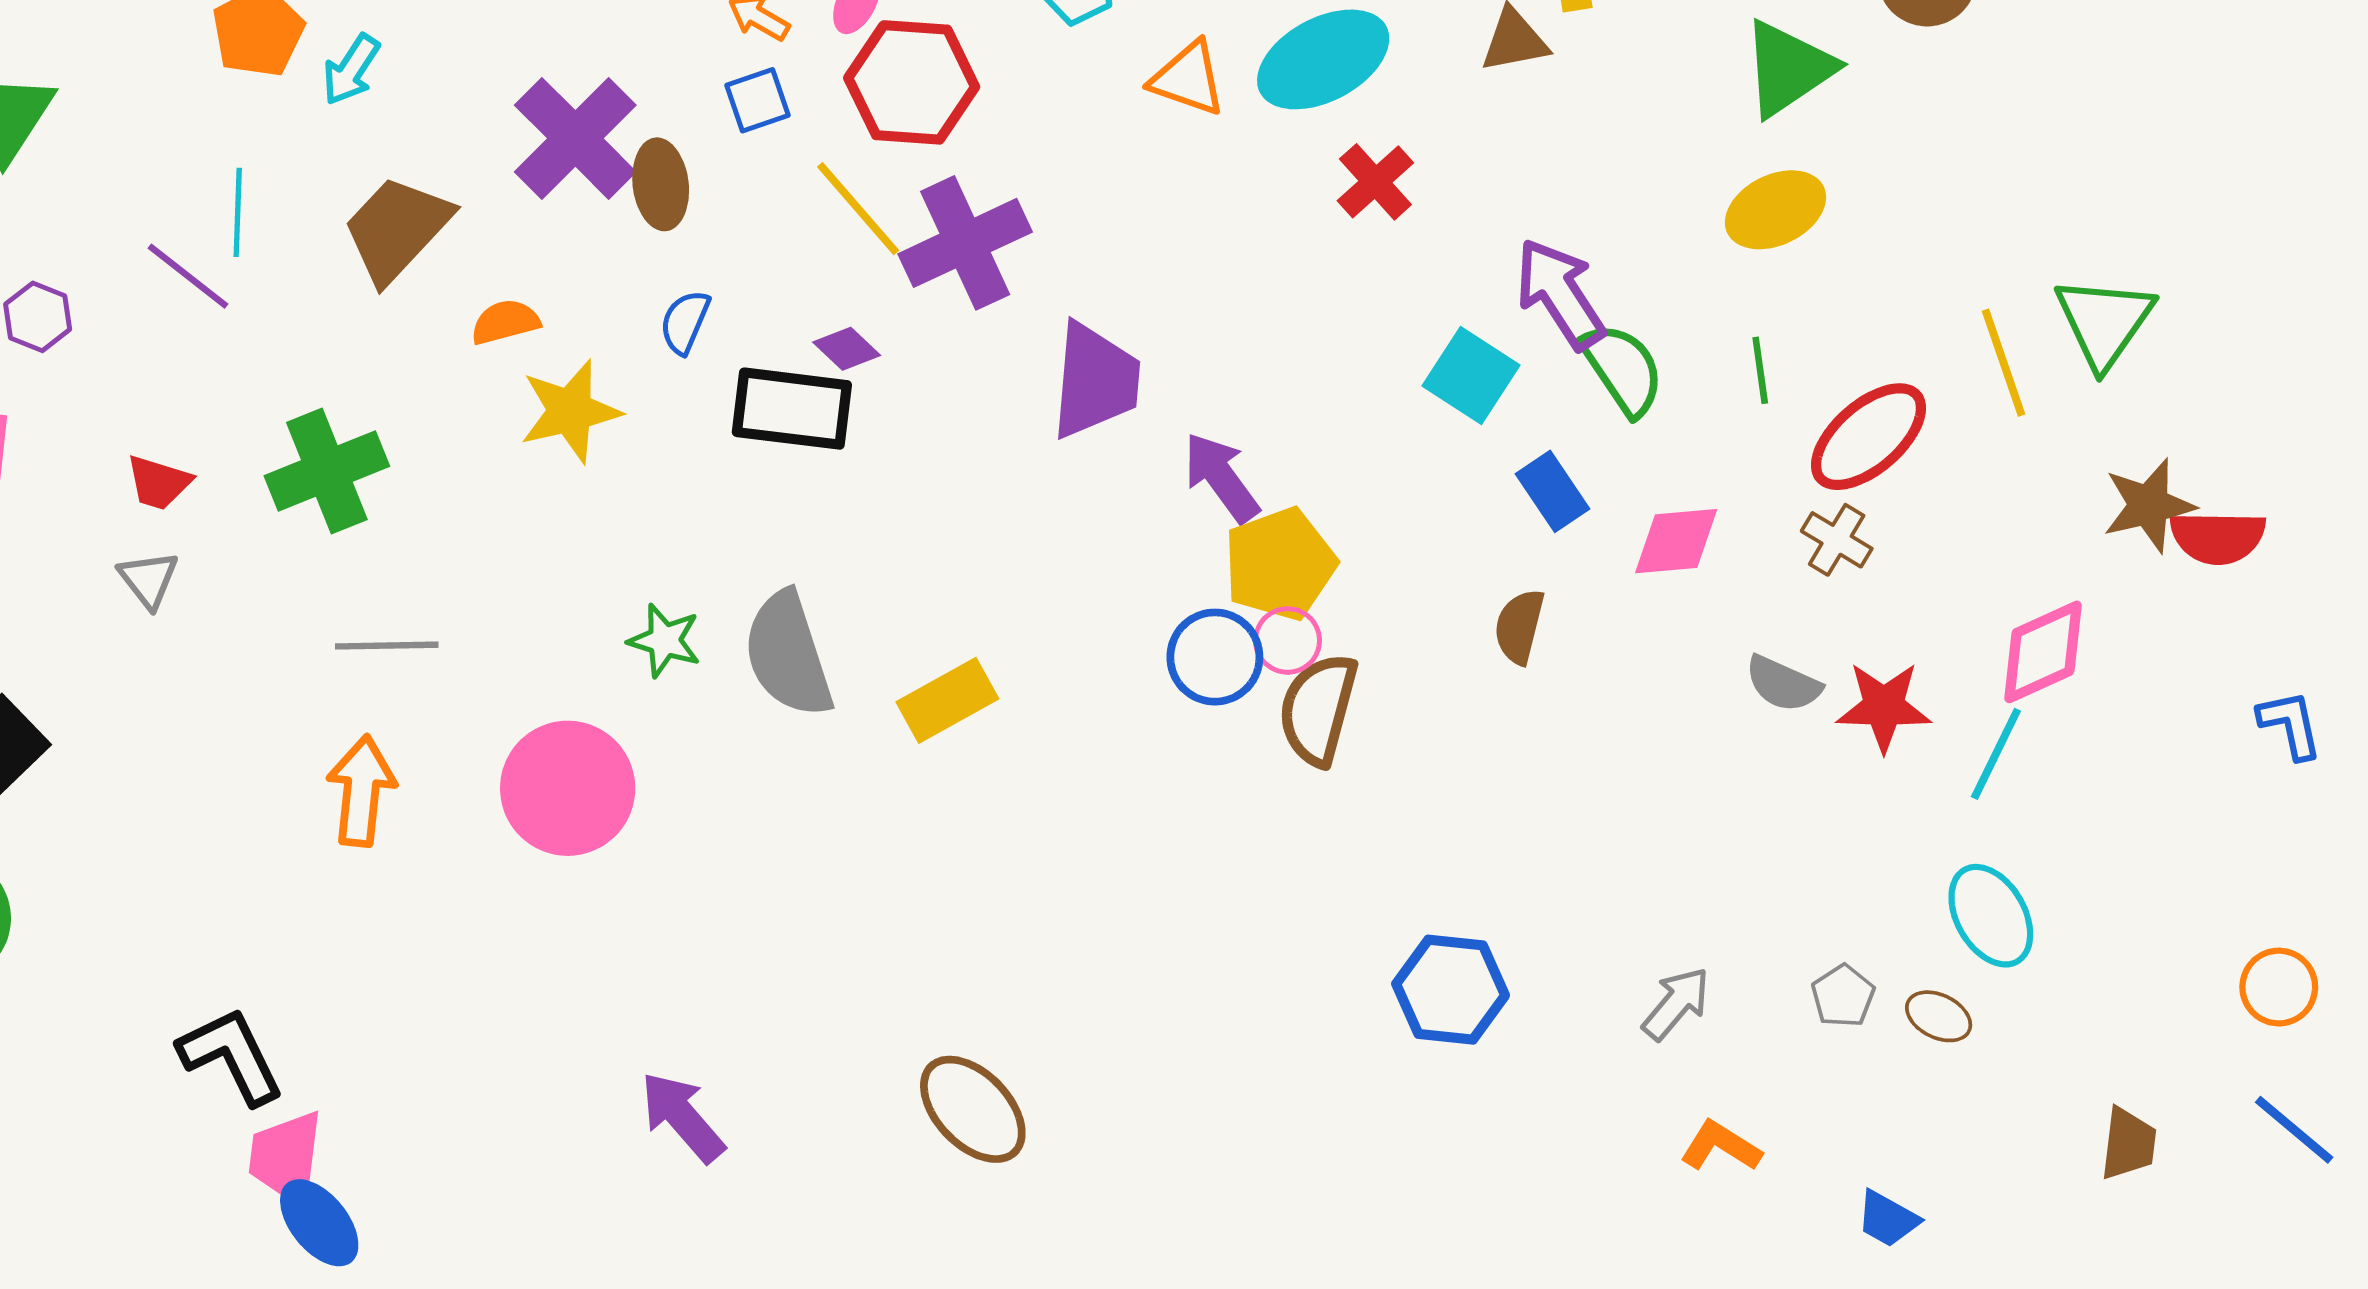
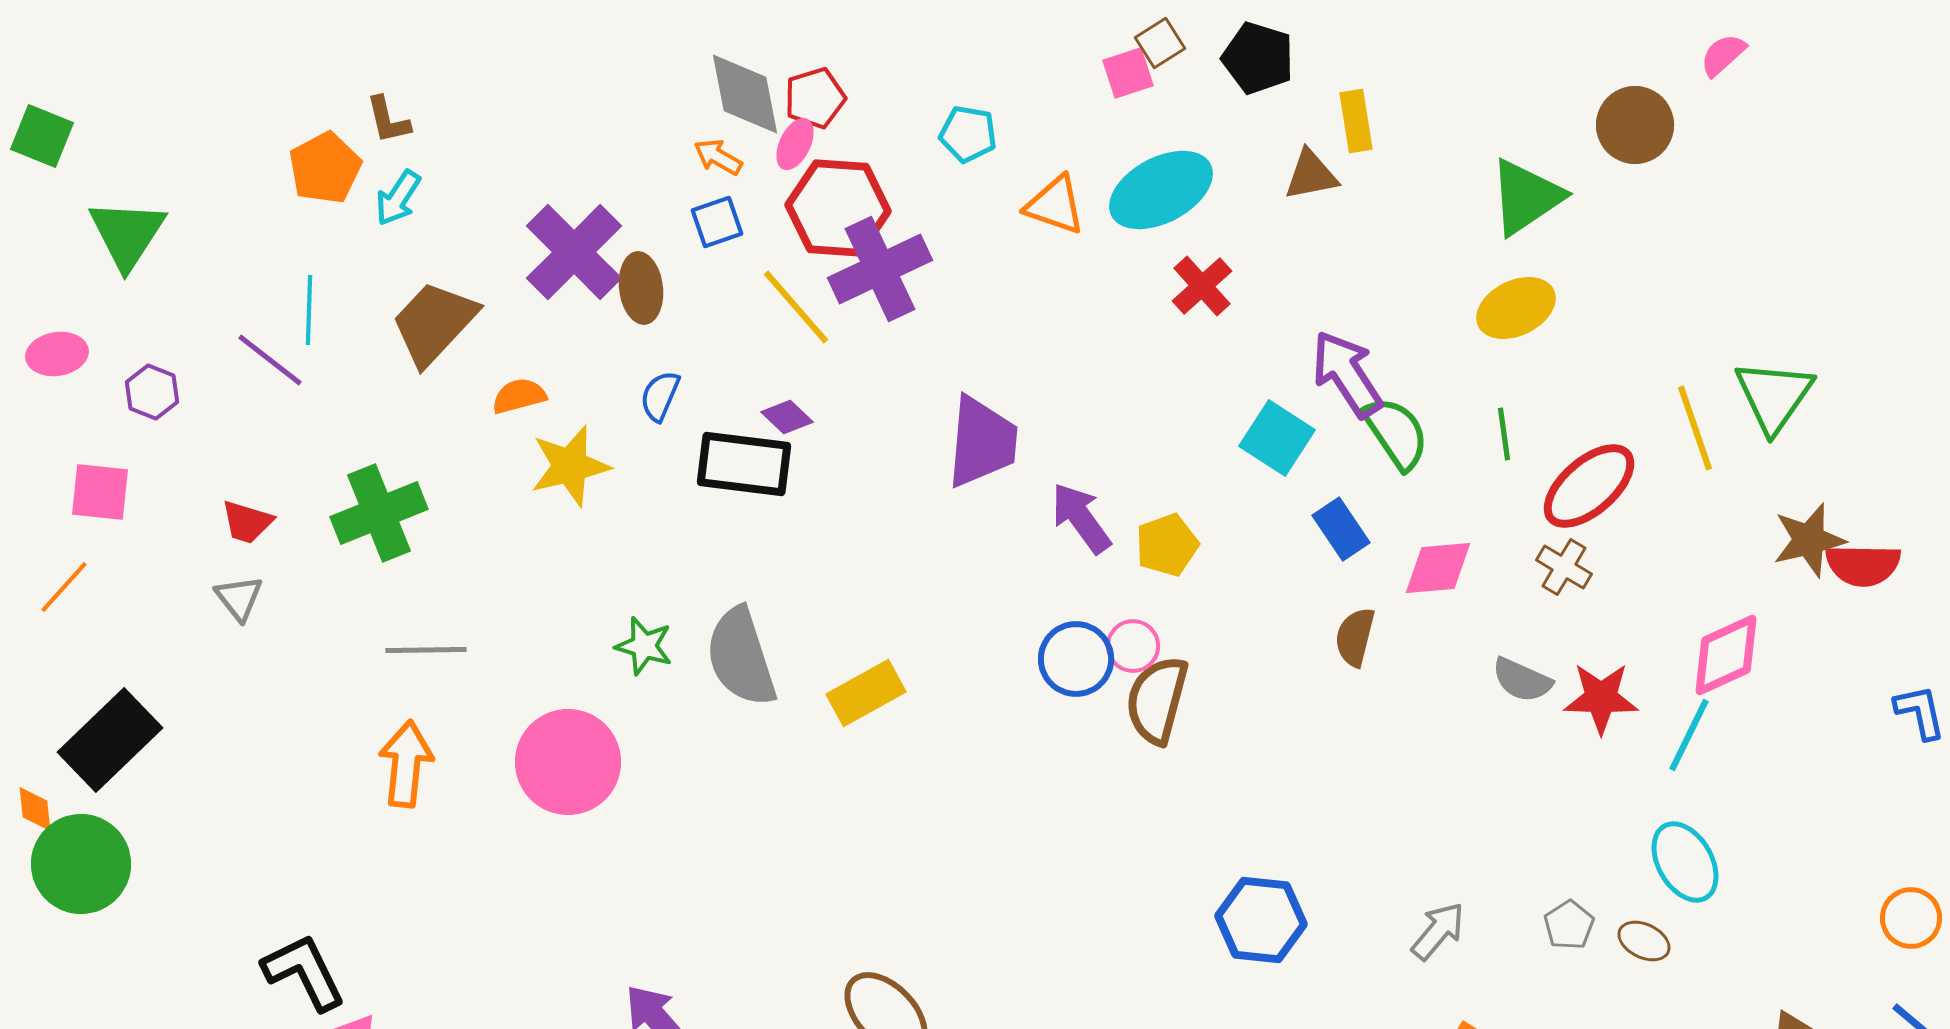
purple cross: (965, 243) -> (880, 269), moved
yellow pentagon: (1280, 564) -> (1167, 545), moved, size x0.7
brown semicircle: (1519, 626) -> (1355, 637), moved

